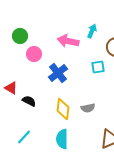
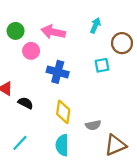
pink arrow: (68, 41) -> (53, 32), moved
blue cross: (58, 73) -> (58, 72), turned -36
gray semicircle: (88, 108) -> (93, 125), moved

